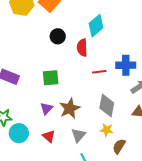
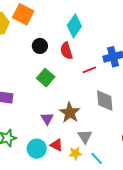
green square: (51, 78) -> (46, 78), moved, turned -30
yellow star: (107, 130) -> (75, 153), moved
cyan circle: (19, 133) -> (37, 149), moved

